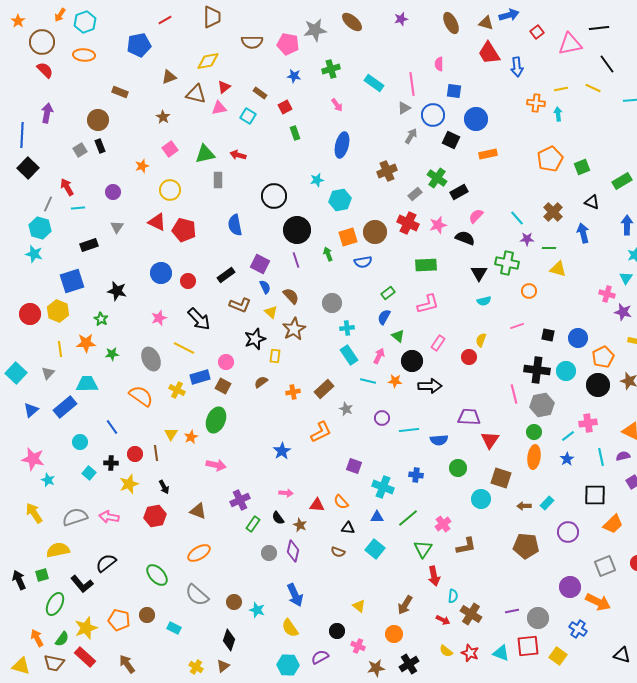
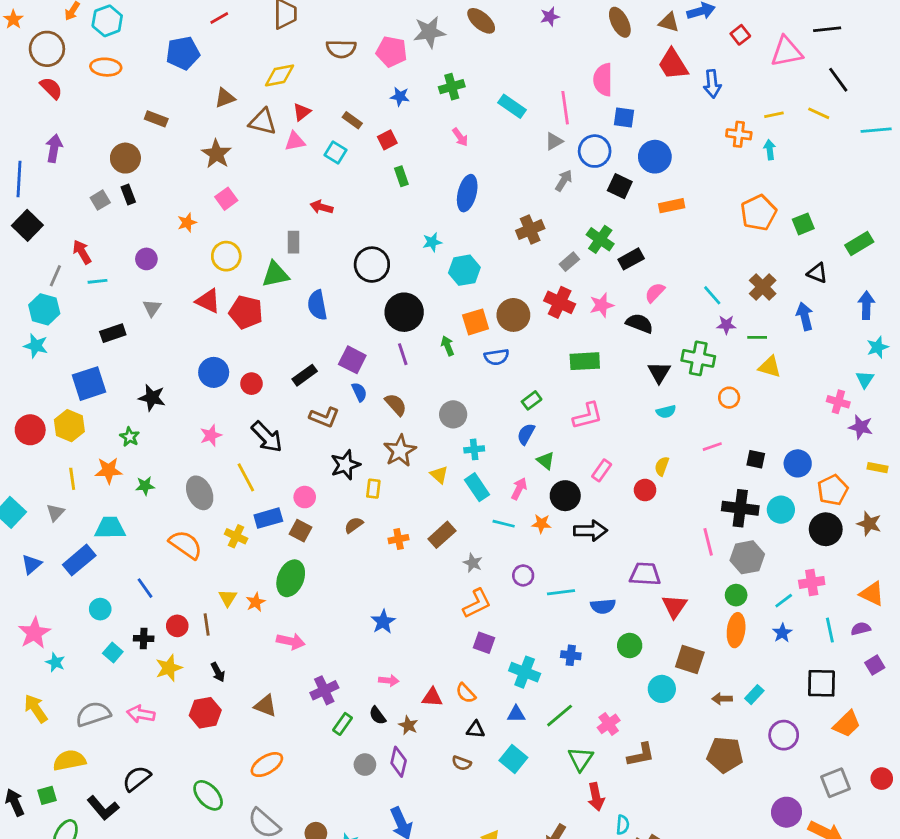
pink semicircle: (439, 64) -> (603, 80), size x1.6
brown star: (163, 117) -> (216, 154), size x1.5
green triangle: (205, 154) -> (275, 274), moved
yellow triangle: (271, 312) -> (439, 475), moved
yellow line: (184, 348) -> (246, 477), turned 35
orange L-shape: (321, 432) -> (477, 603), moved
pink star: (33, 459) -> (34, 633), turned 30

